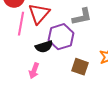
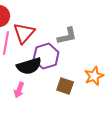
black semicircle: (44, 47) -> (29, 66), size x1.4

